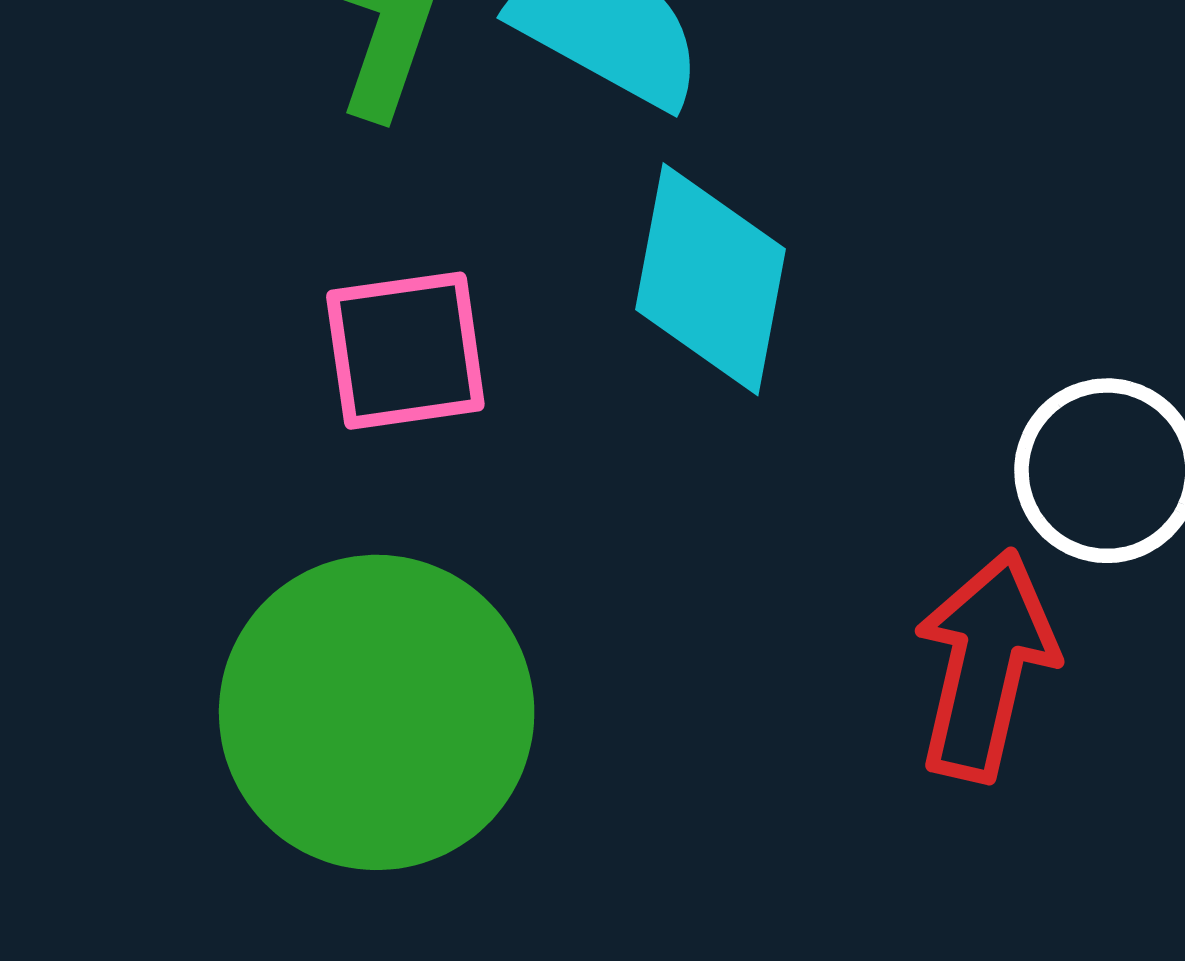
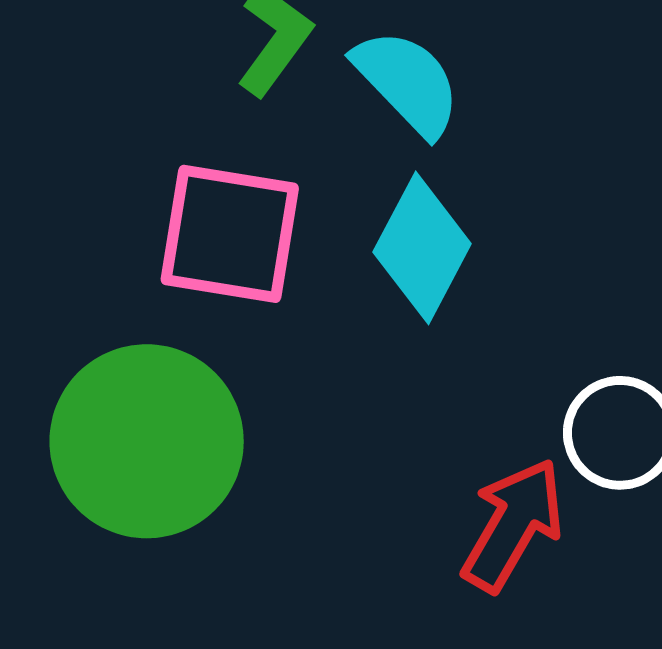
pink square: (405, 351) -> (230, 234), size x1.4

